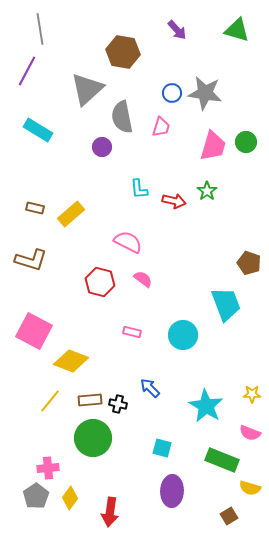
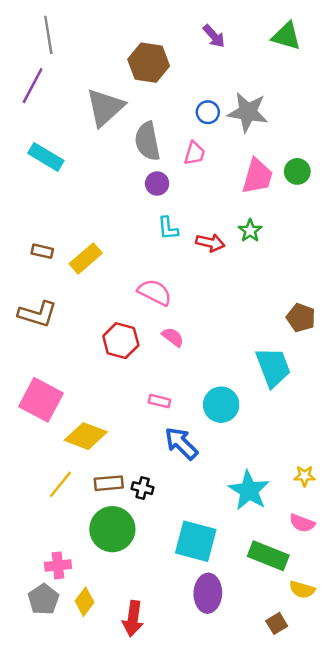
purple circle: (102, 147) -> (157, 184), moved
blue arrow: (150, 388) -> (181, 443), moved, size x1.4
cyan square: (162, 448) -> (196, 541), size x1.8

